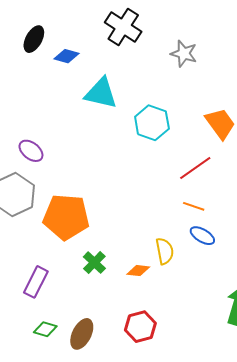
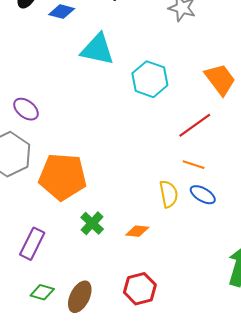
yellow semicircle: (165, 251) -> (169, 194), moved

